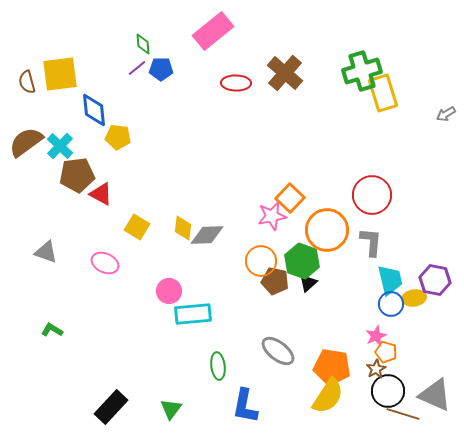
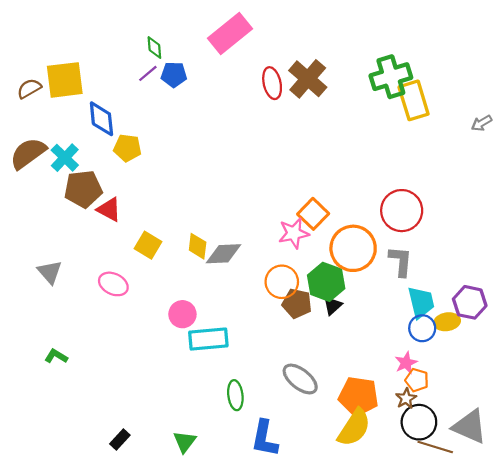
brown semicircle: (27, 82) -> (29, 89), turned 75
red ellipse: (236, 83) -> (272, 83), moved, turned 76
gray triangle: (46, 252) -> (50, 272), turned 30
black rectangle: (111, 407) -> (120, 439), size x0.6

